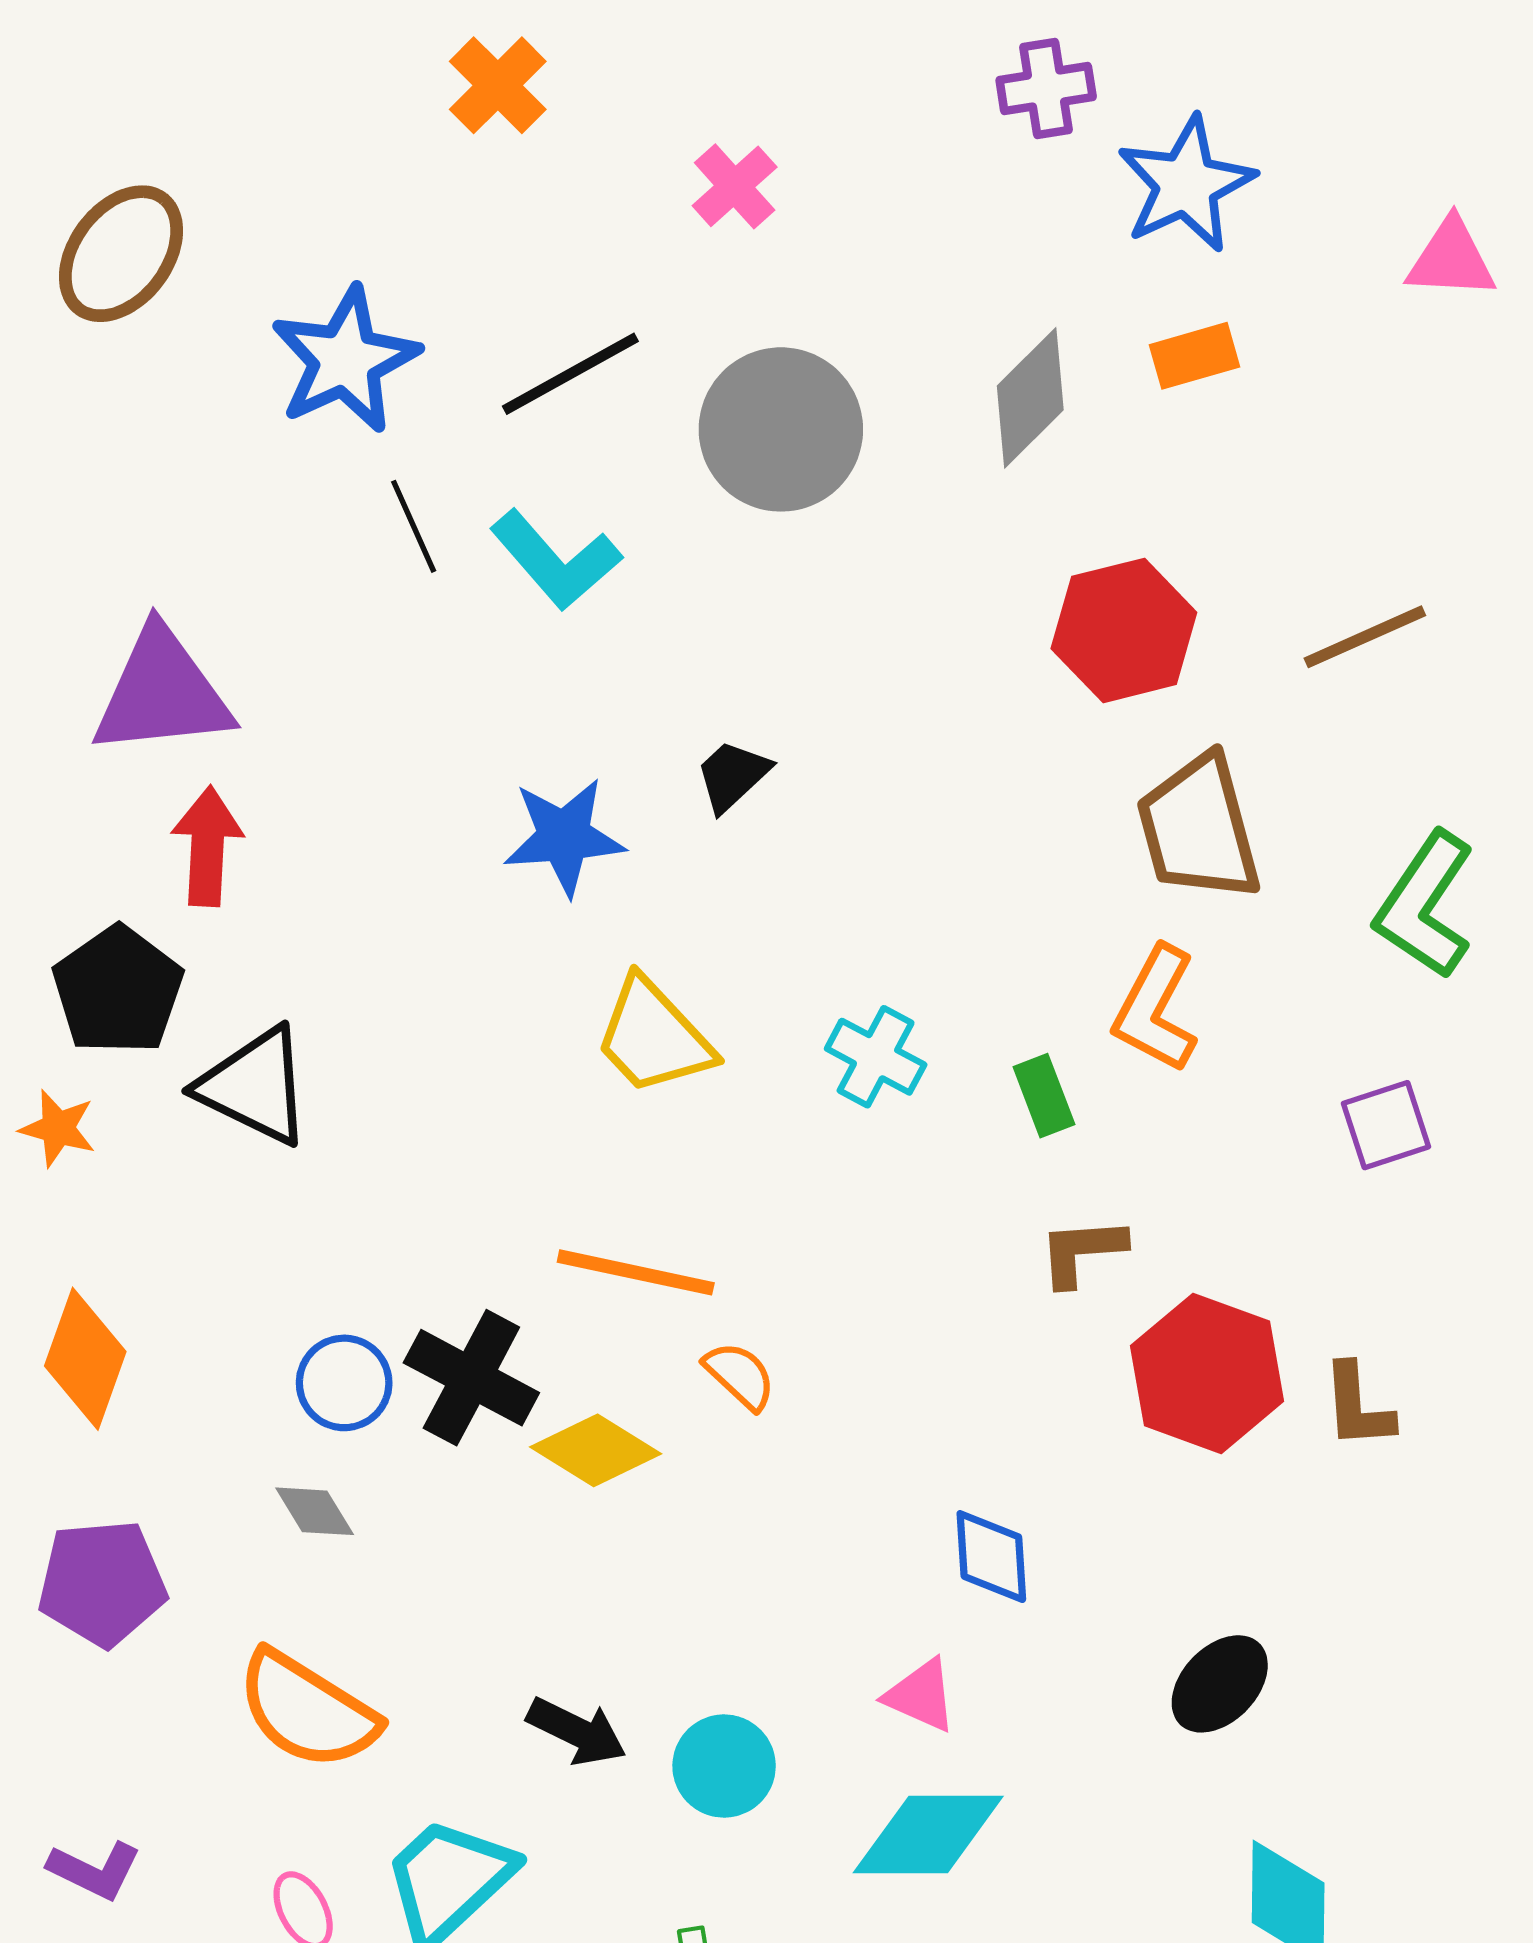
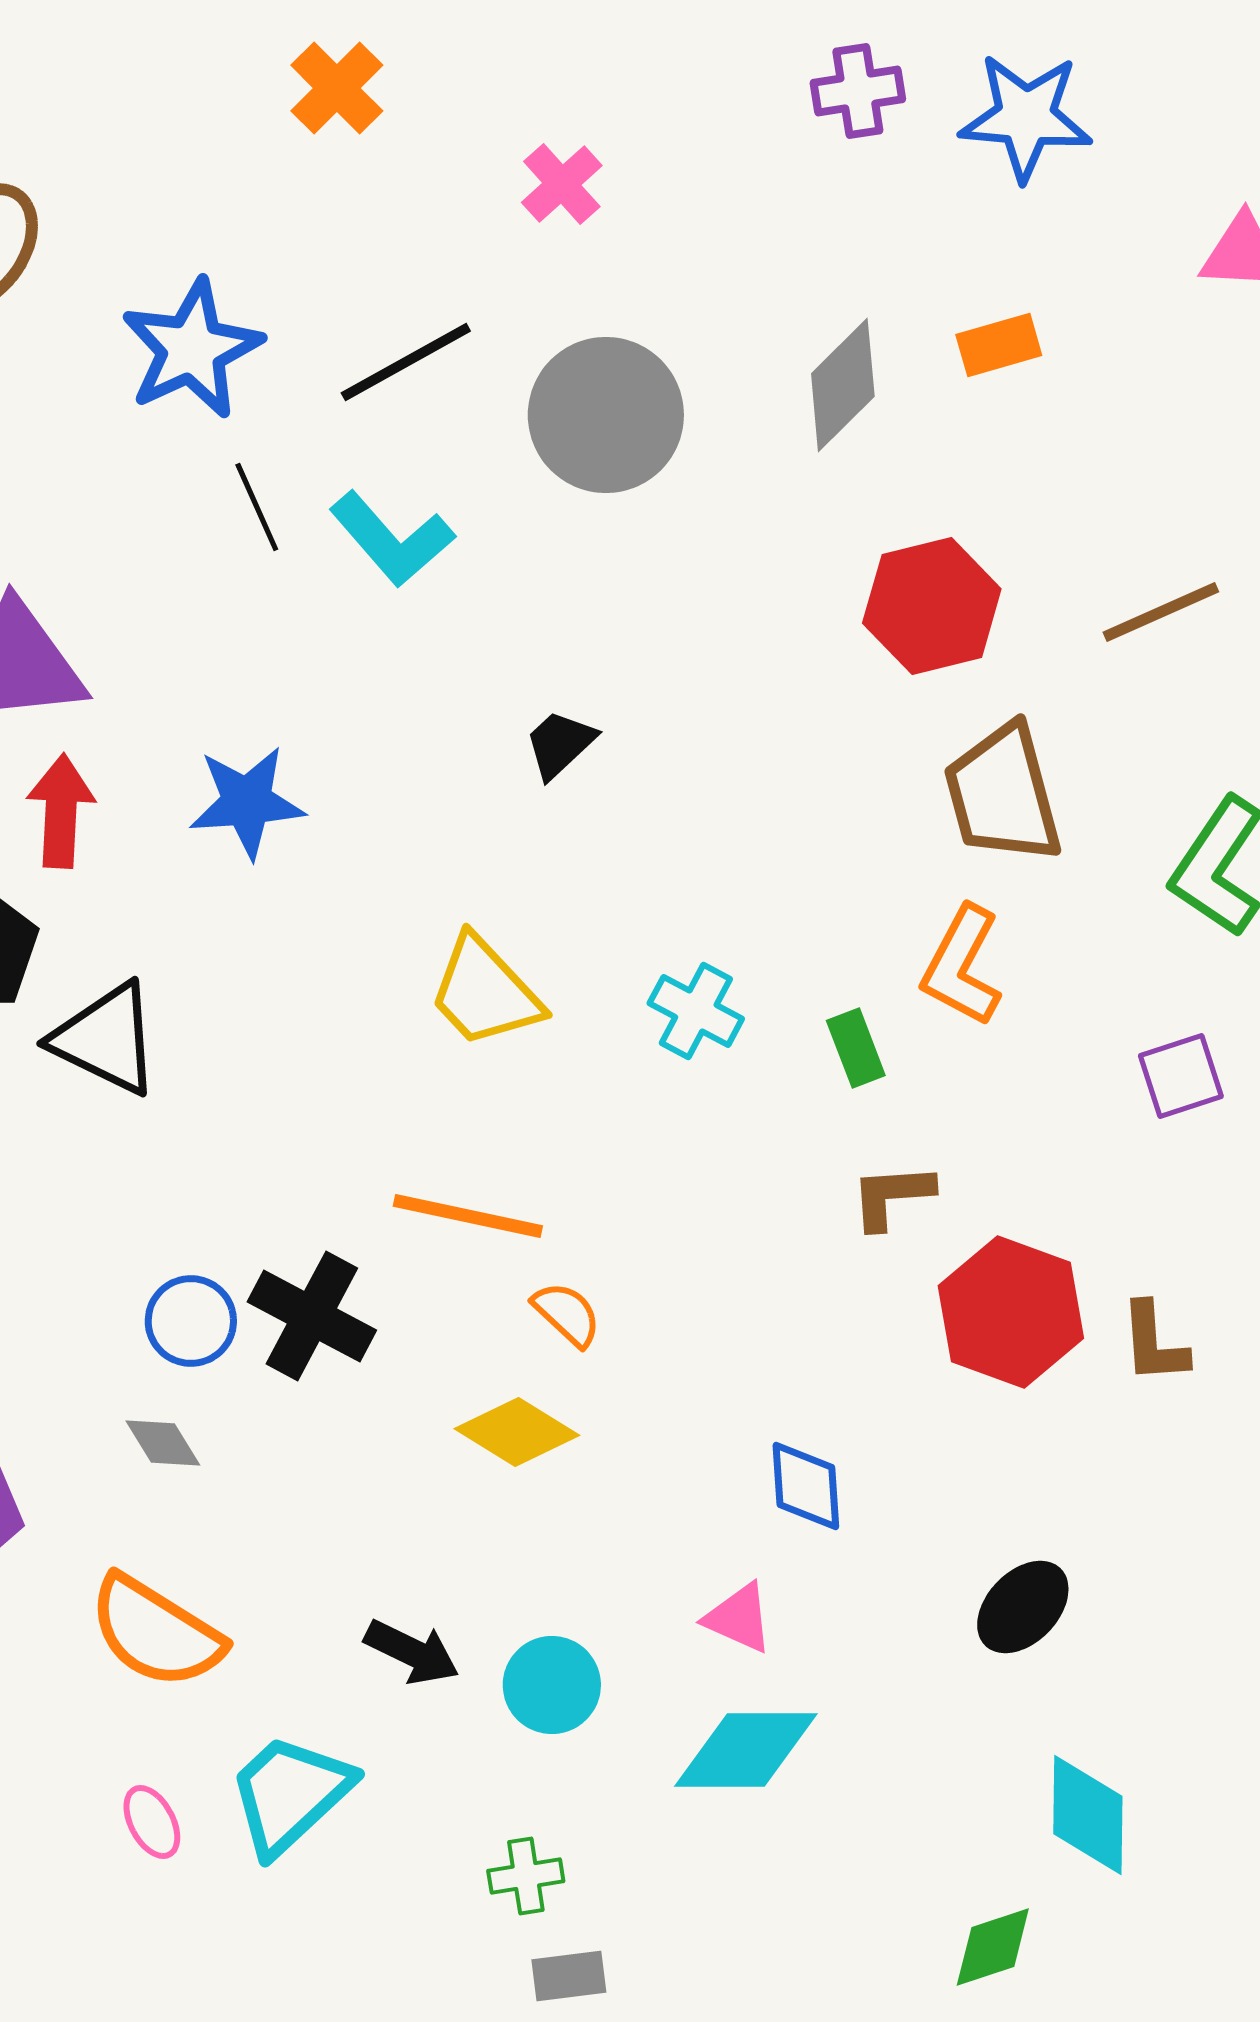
blue star: (1186, 184) -> (1026, 117), moved, turned 30
blue star: (564, 837) -> (247, 802), moved
yellow diamond: (596, 1450) -> (517, 1432), moved

